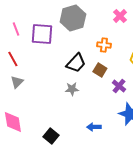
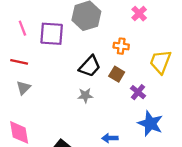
red line: (13, 59) -> (19, 62), turned -49

